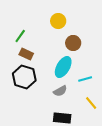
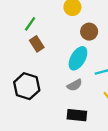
brown rectangle: (26, 54) -> (37, 44), turned 32
black hexagon: (24, 77) -> (27, 86), moved

